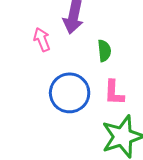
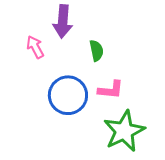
pink L-shape: (114, 93) -> (111, 90), turned -80

